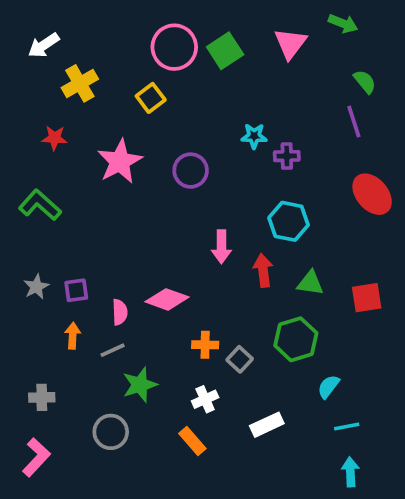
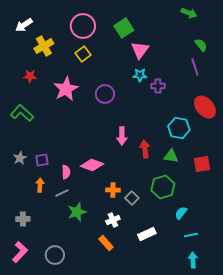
pink triangle: (290, 43) -> (140, 50), moved
pink circle: (174, 47) -> (83, 26), moved
cyan hexagon: (289, 221) -> (179, 128), moved
gray circle: (111, 432) -> (55, 255), moved

